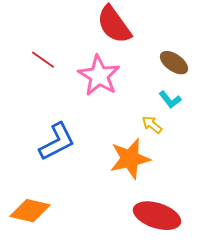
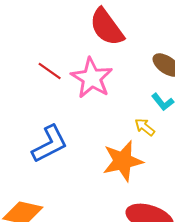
red line: (43, 60) -> (50, 71), moved

